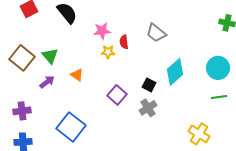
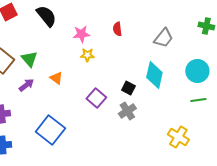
gray trapezoid: (156, 33) -> (163, 38), moved, turned -90
red semicircle: (124, 42) -> (117, 29), moved
cyan diamond: (175, 72) -> (154, 75), turned -36

